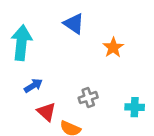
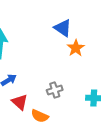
blue triangle: (74, 24) -> (63, 28), moved

